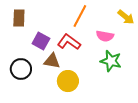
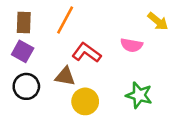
orange line: (80, 16) -> (65, 20), moved
purple square: (41, 41) -> (23, 51), moved
green star: (111, 61) -> (139, 95), moved

